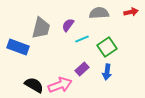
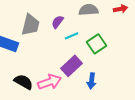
purple rectangle: (82, 69) -> (72, 66), size x1.5
blue arrow: (107, 72) -> (92, 81), moved

